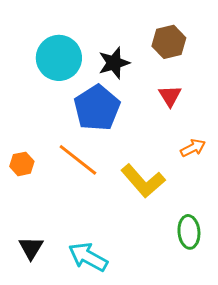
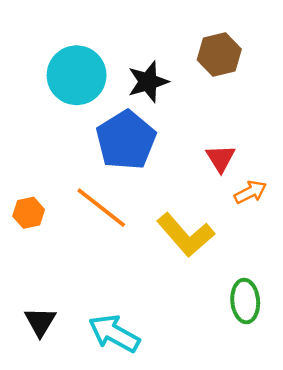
red triangle: (170, 96) -> (221, 158), moved

